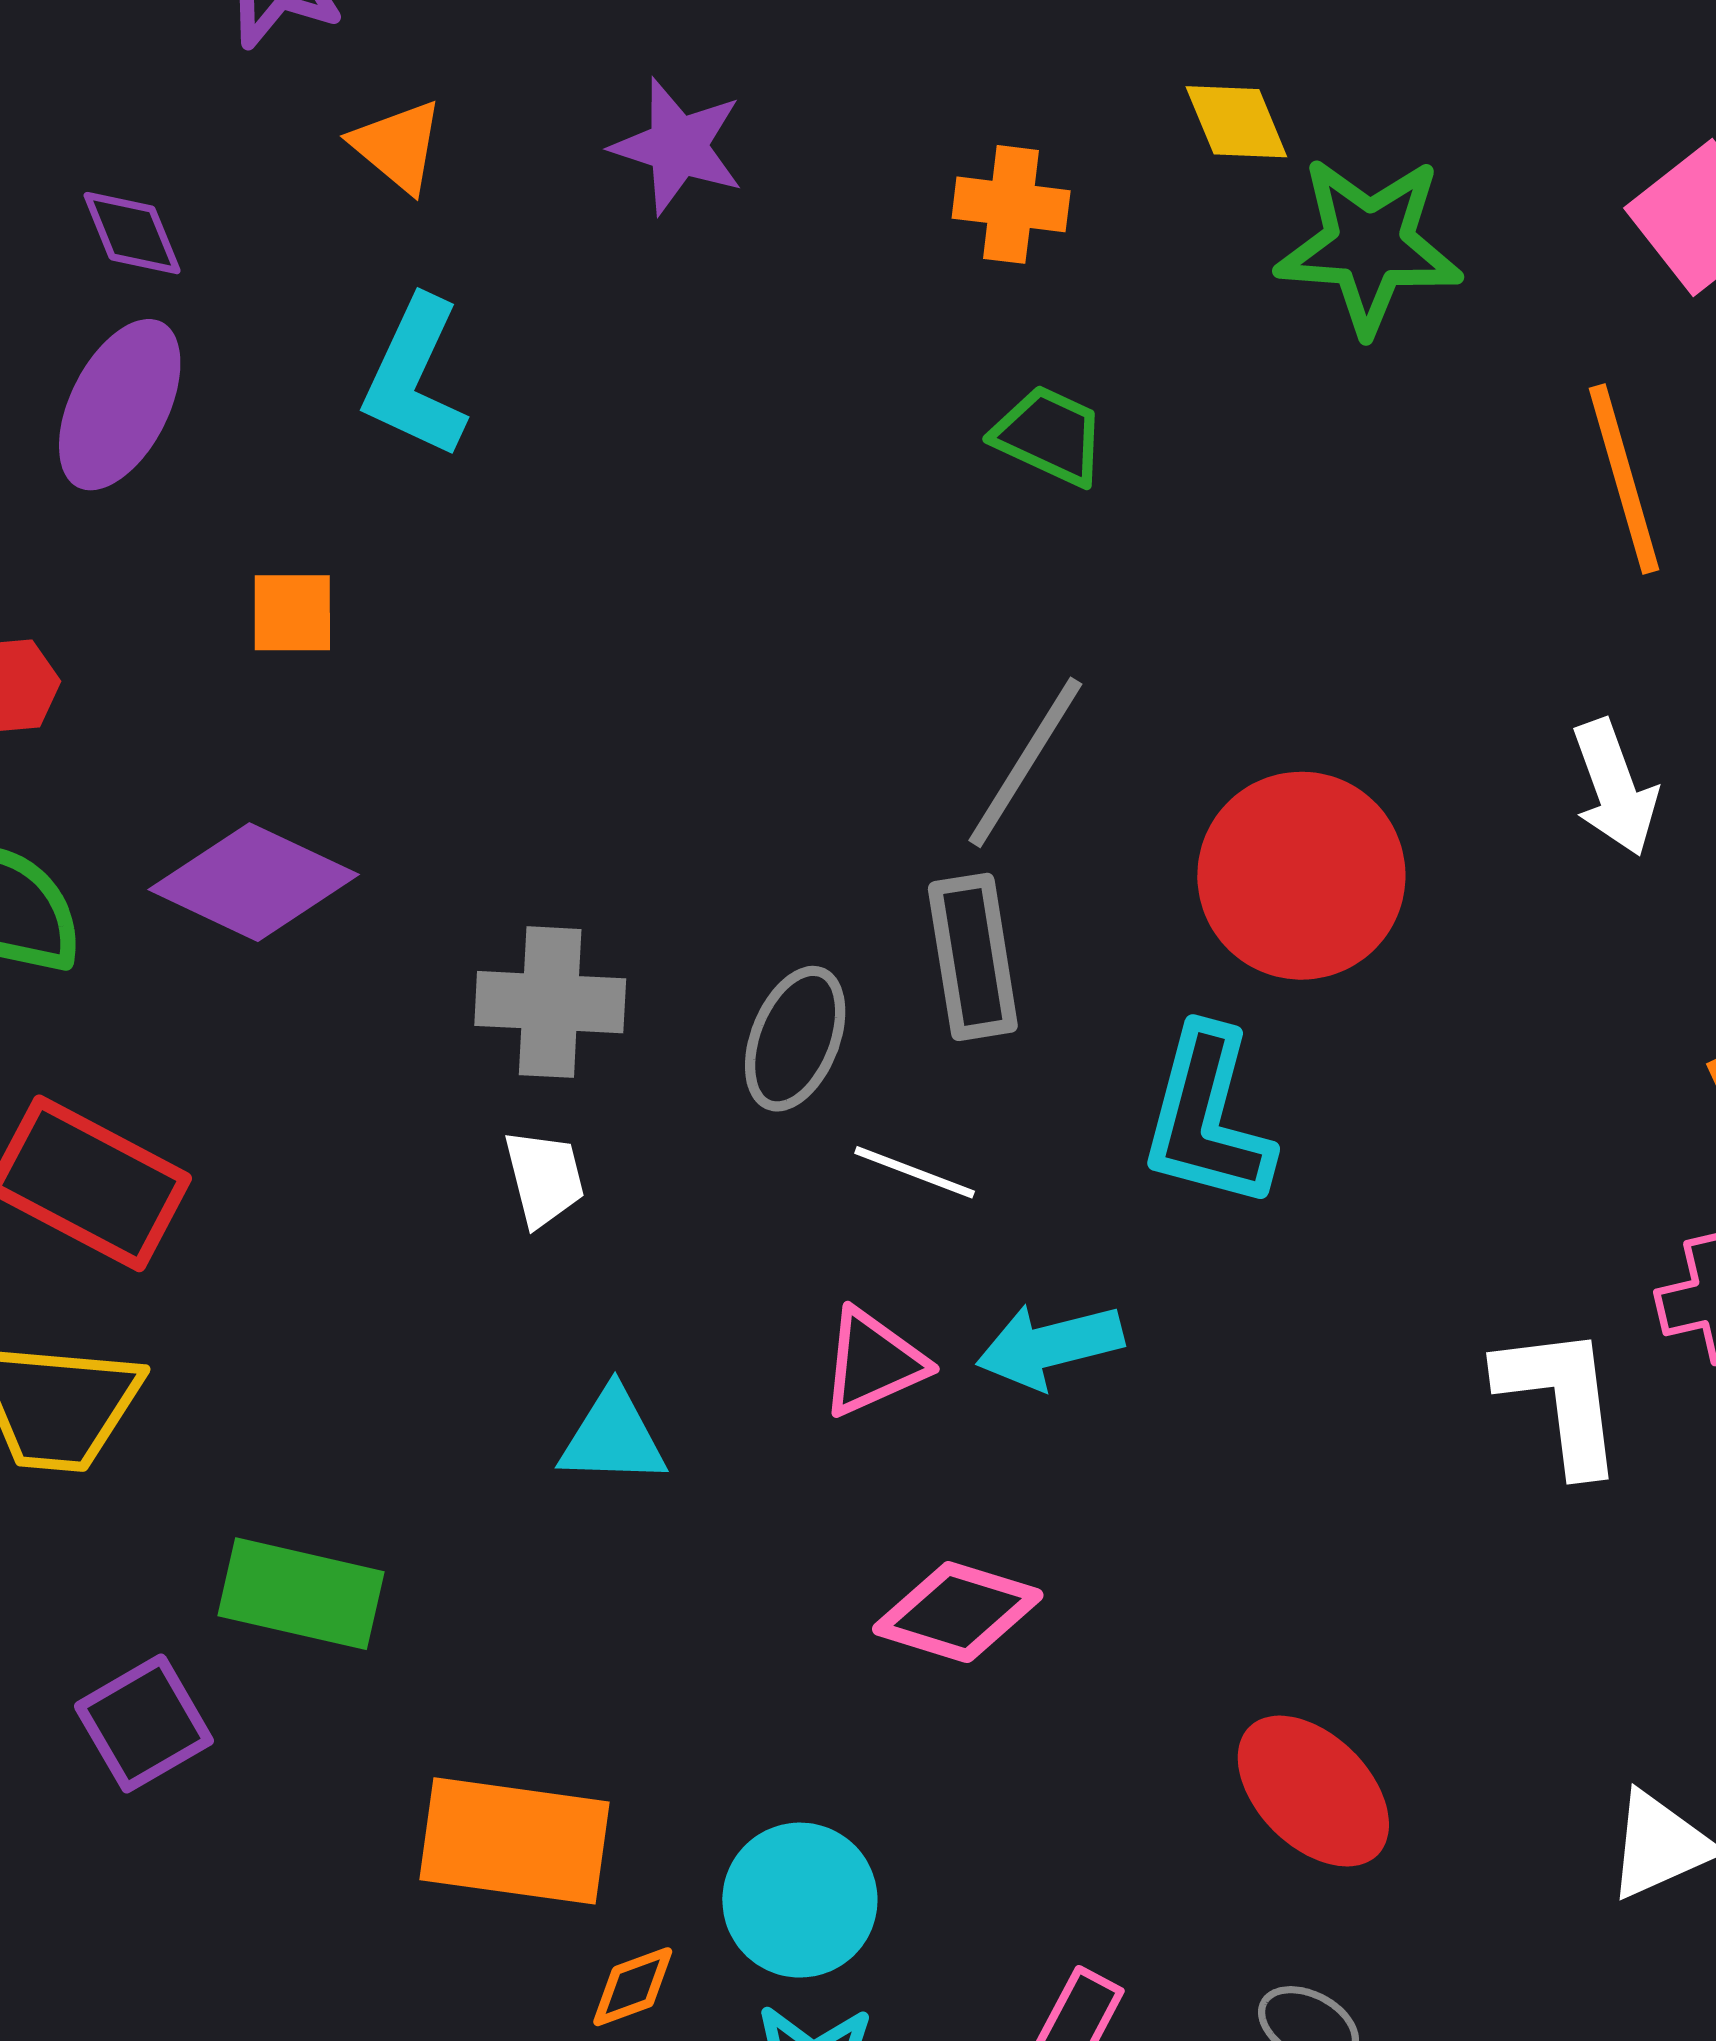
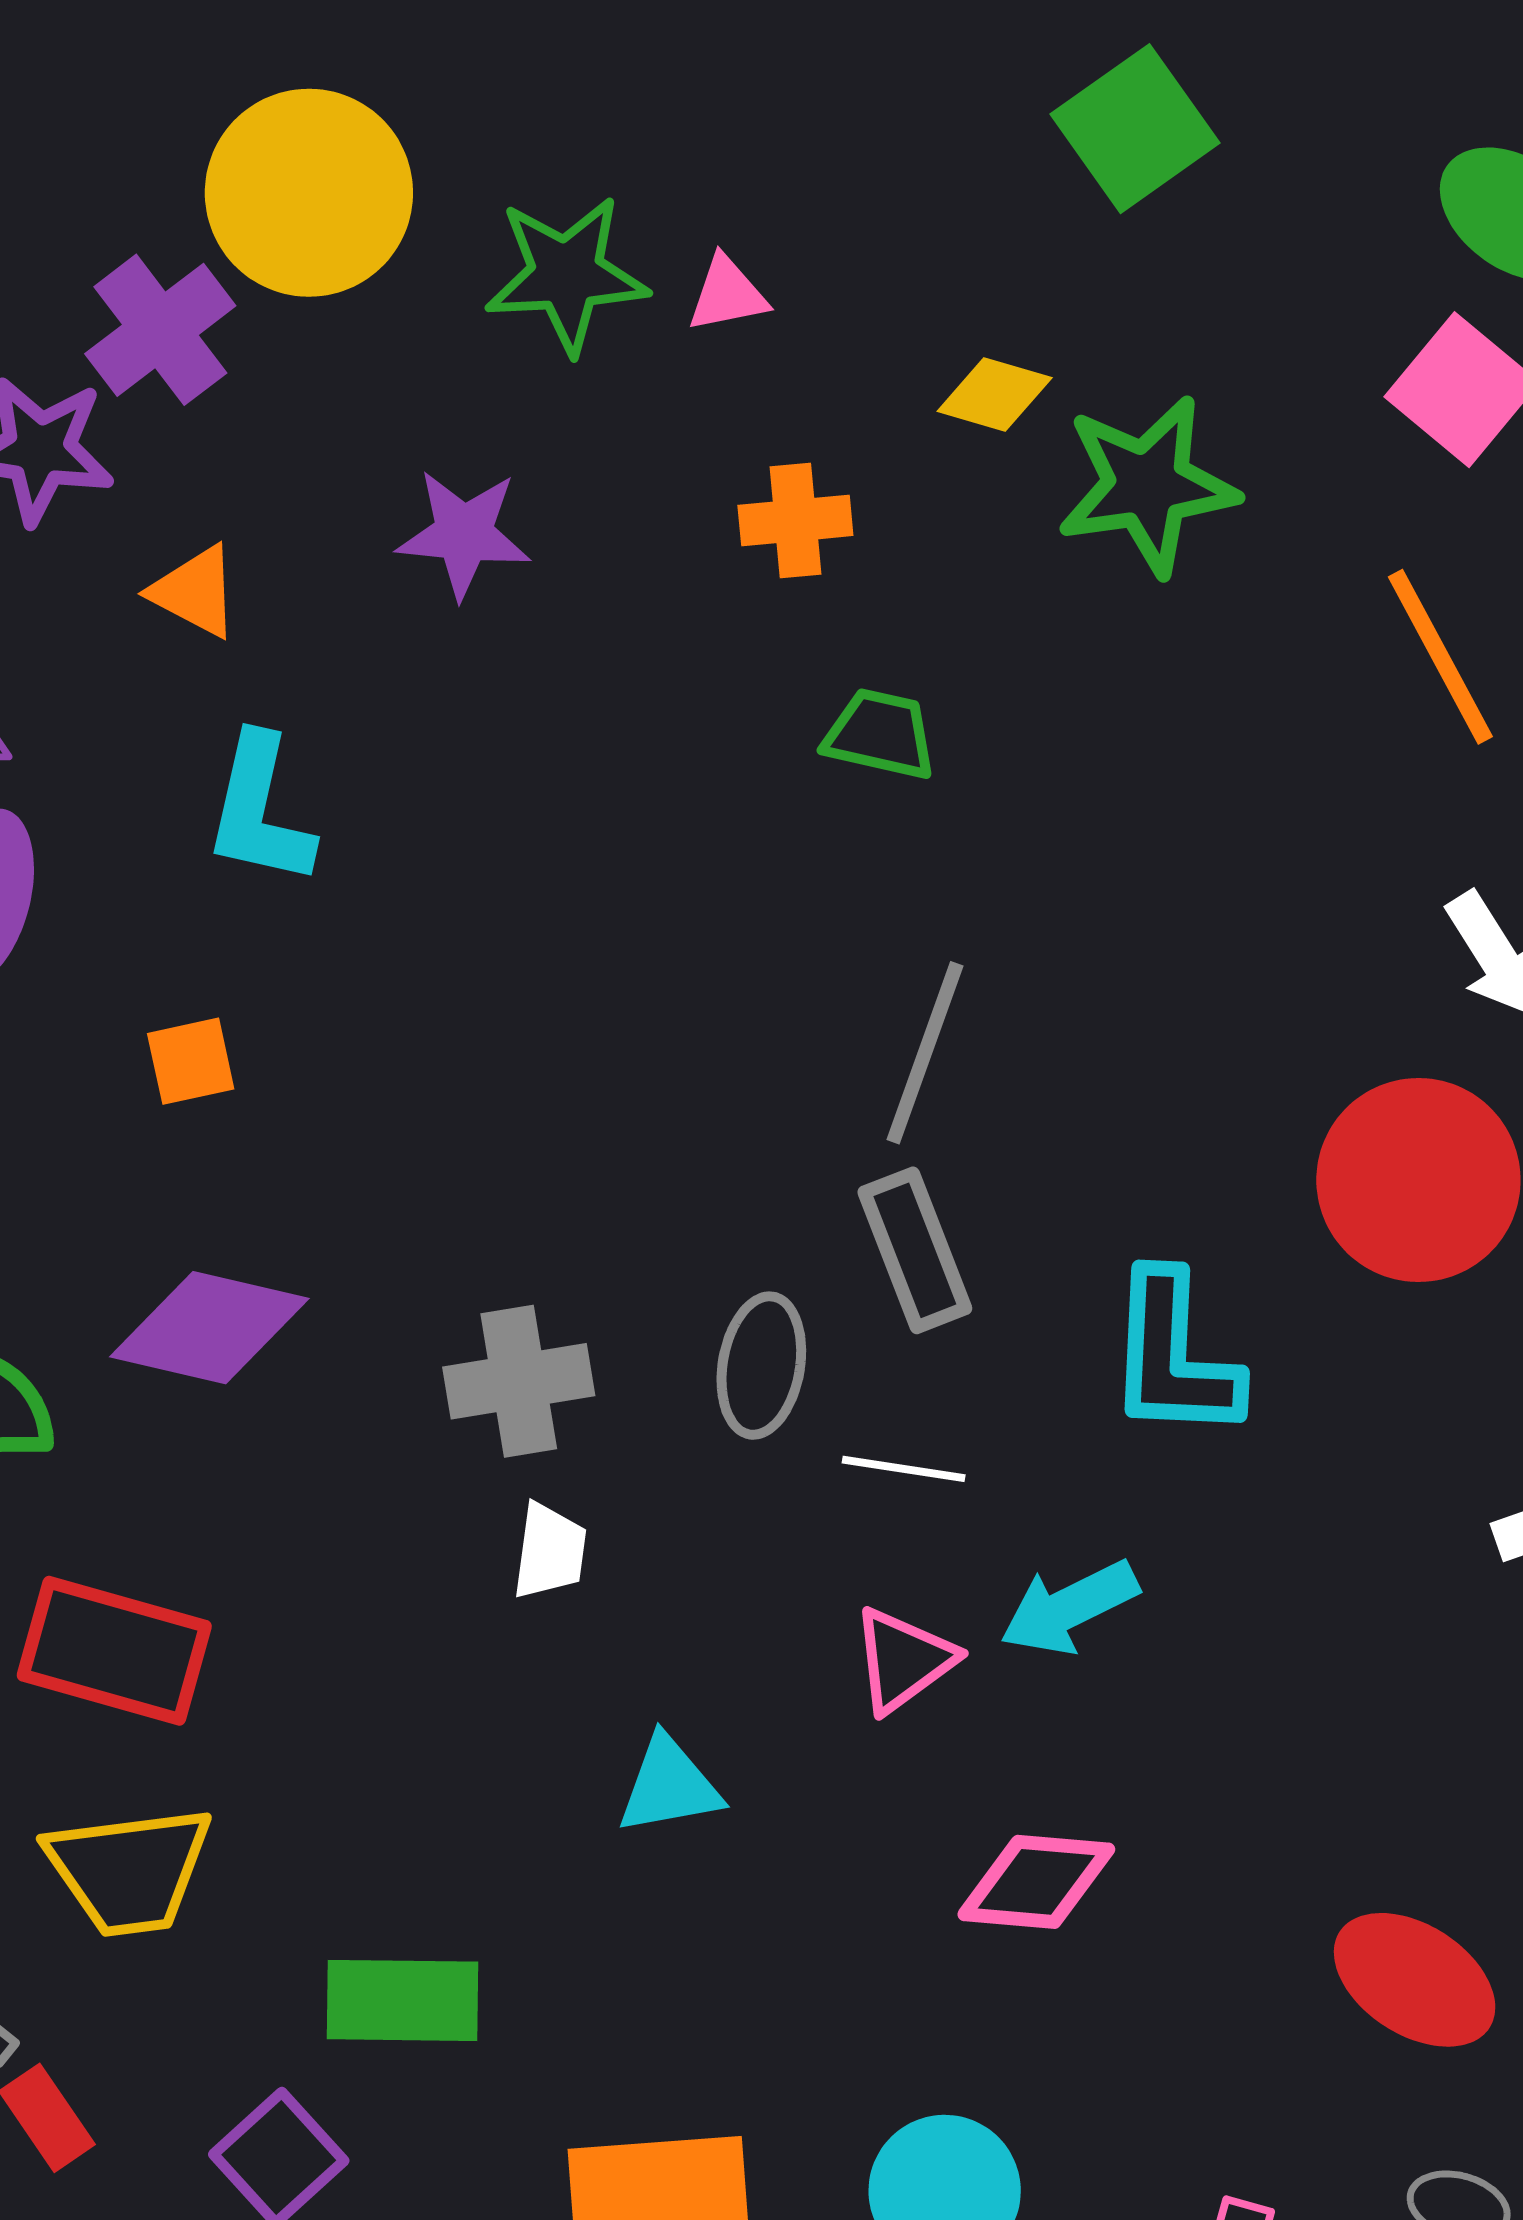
yellow diamond: (1236, 122) -> (995, 394), turned -39
red circle: (1301, 876) -> (1418, 1180), moved
white trapezoid: (544, 1178) -> (550, 1551), turned 34

